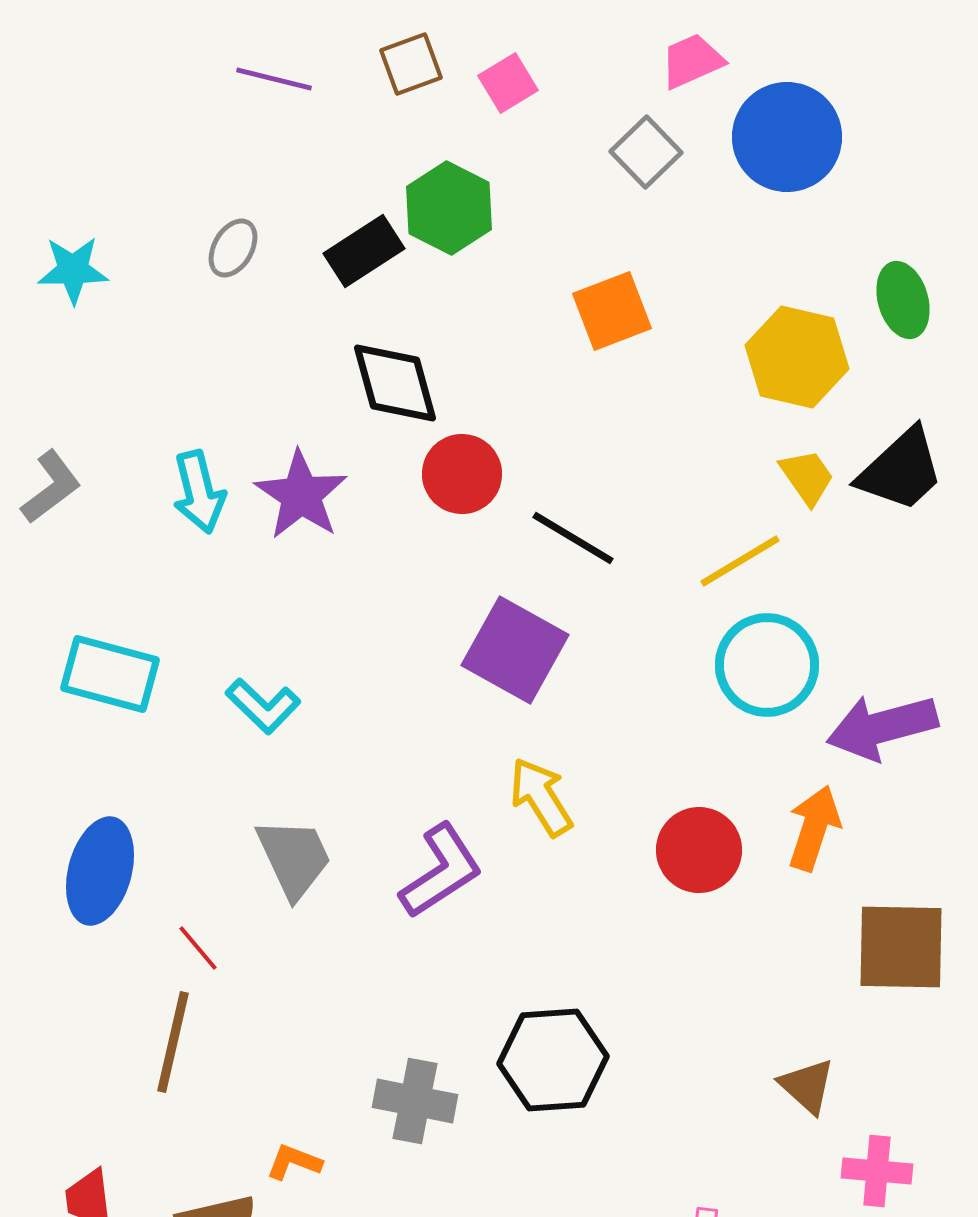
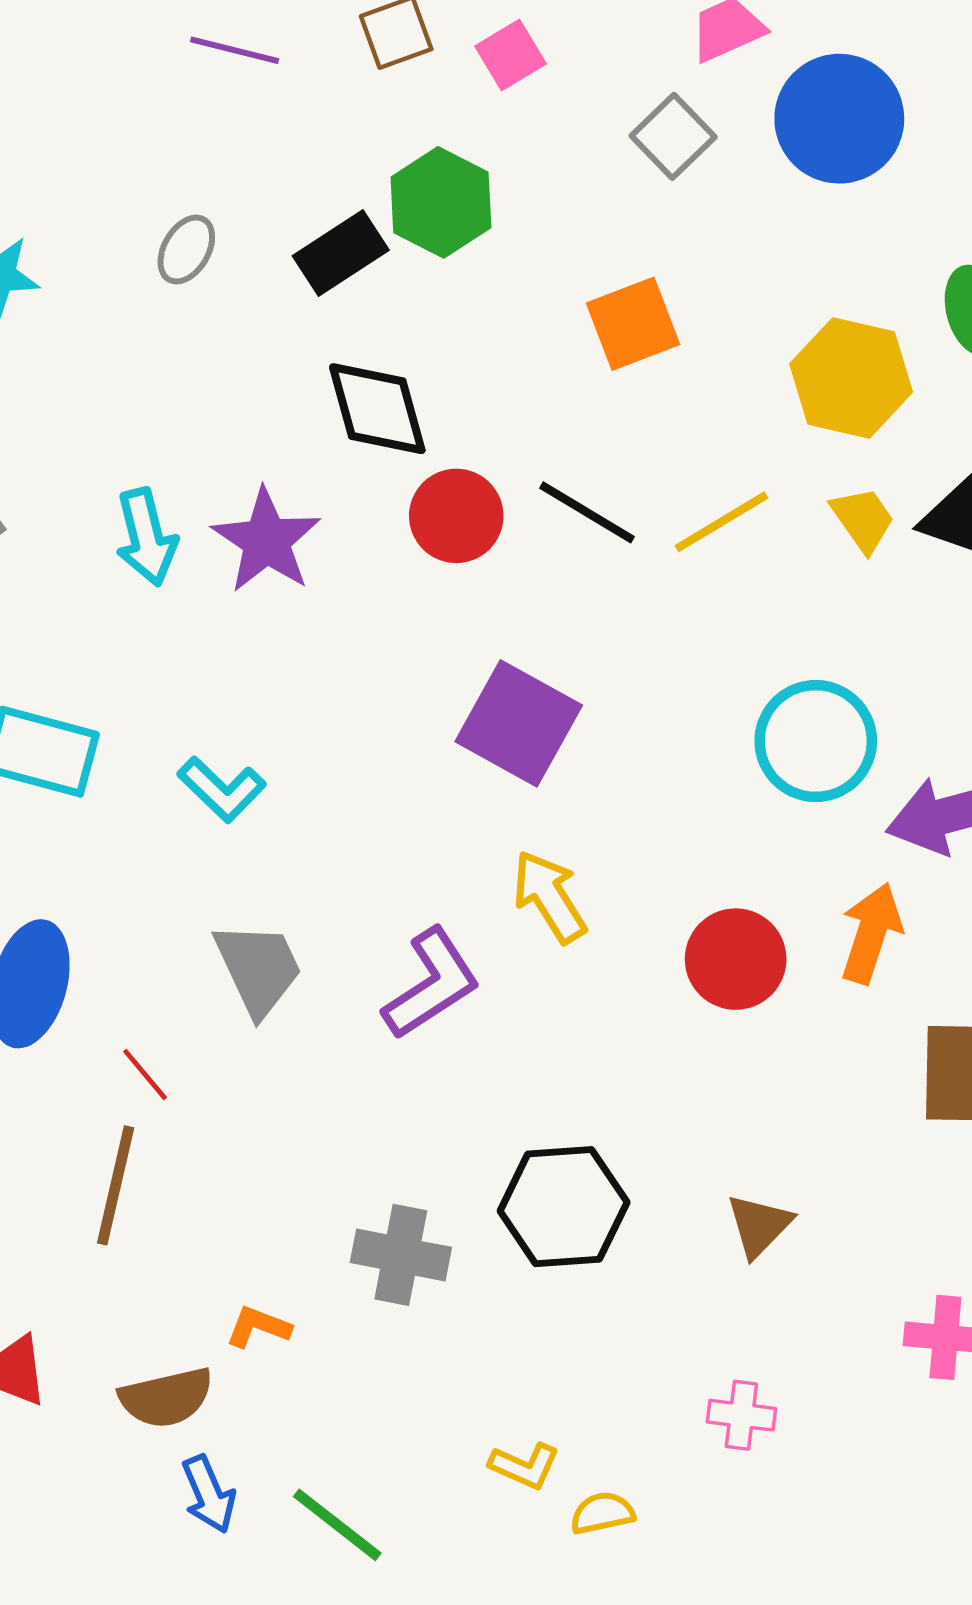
black line: (573, 538) -> (587, 512), moved
yellow line: (740, 561) -> (721, 522), moved
brown triangle: (807, 1086) -> (759, 1225), moved, turned 32

